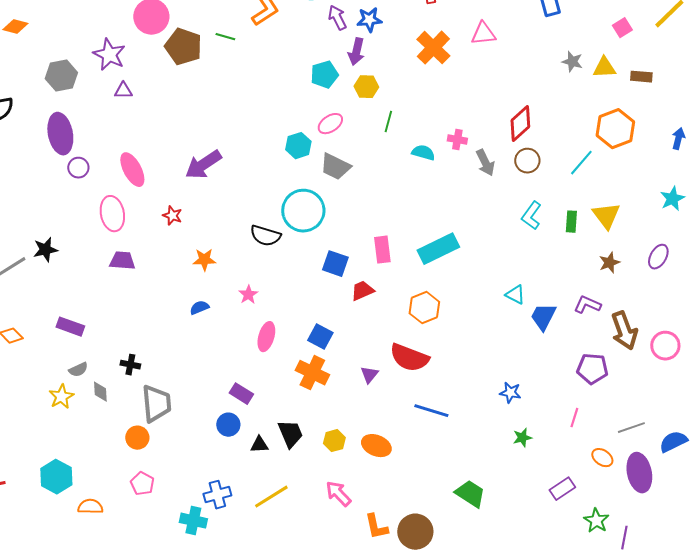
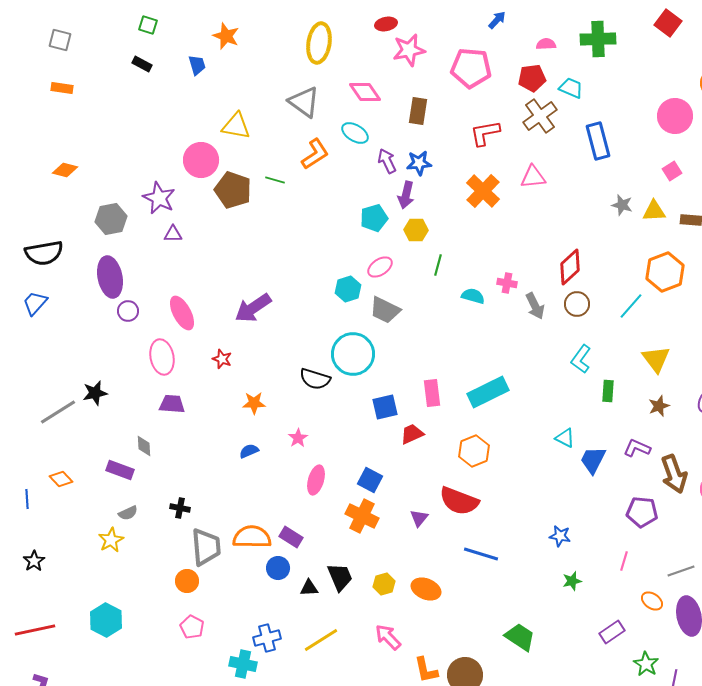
green rectangle: (571, 222) -> (608, 391), moved
blue square: (335, 264) -> (385, 407), turned -32
gray diamond: (100, 392) -> (144, 446), moved
orange semicircle: (90, 507) -> (252, 537), moved, size x1.5

